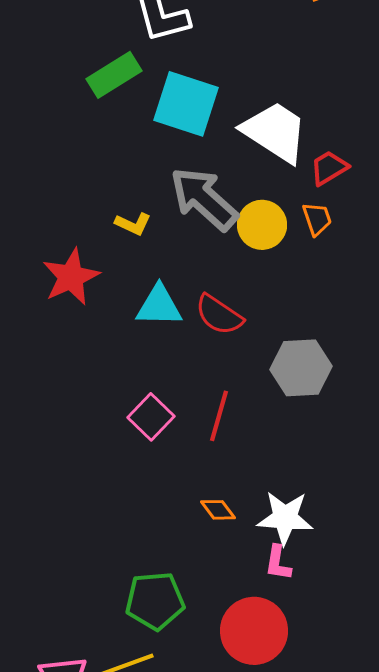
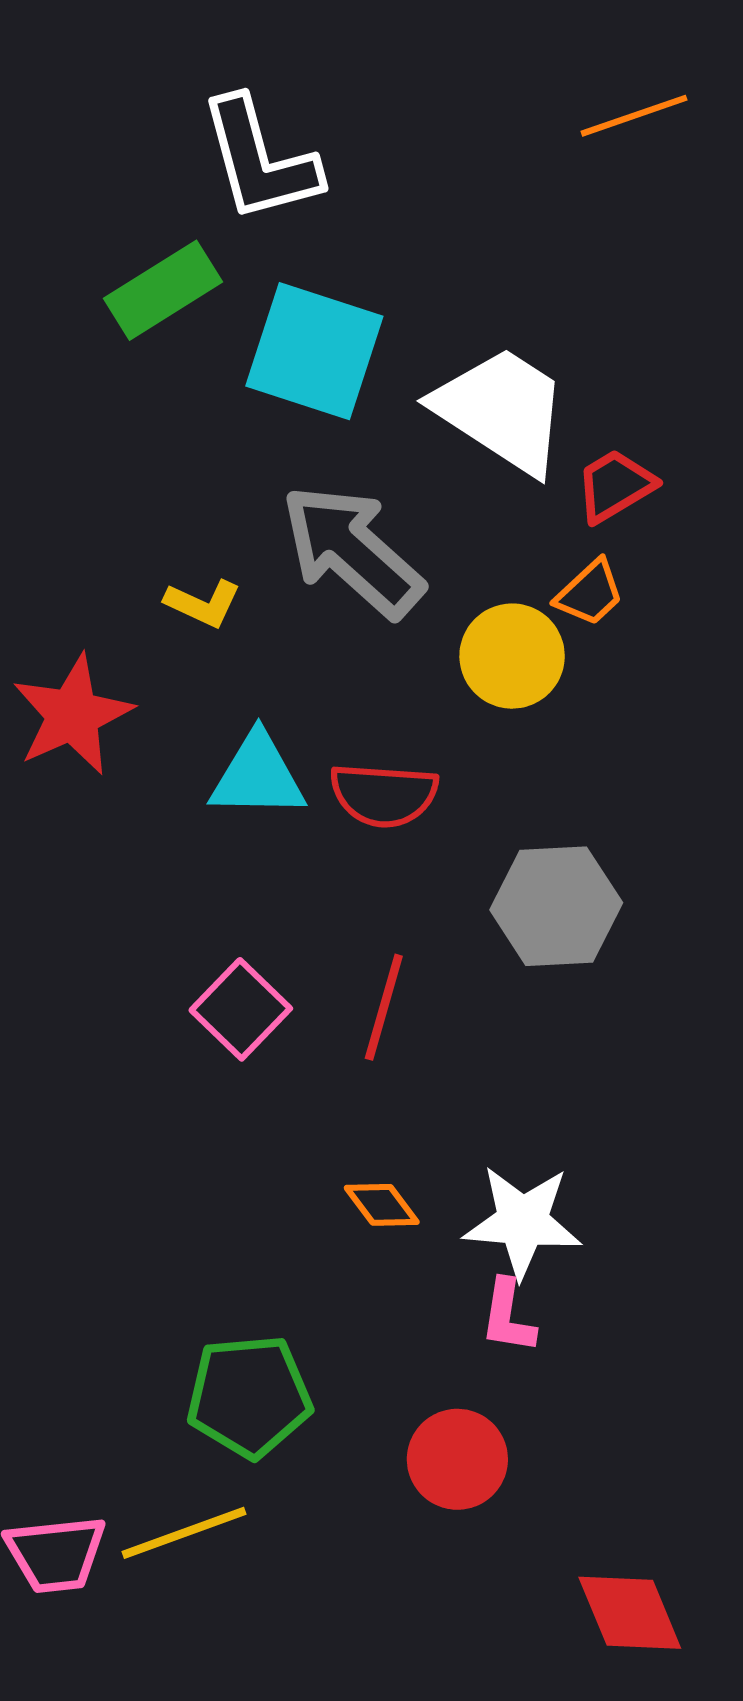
orange trapezoid: (317, 219) -> (590, 593), turned 66
yellow circle: (262, 225) -> (512, 656), moved
red semicircle: (219, 315) -> (384, 795), turned -30
red circle: (254, 631) -> (457, 1459), size x0.7

